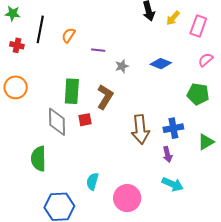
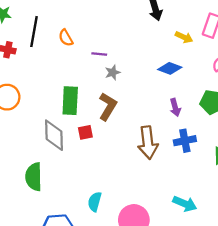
yellow arrow: (173, 18) -> (184, 37), moved, turned -105
orange semicircle: (69, 35) -> (66, 38), turned -63
gray star: (122, 66) -> (113, 72), moved
purple arrow: (167, 154) -> (175, 107), moved

